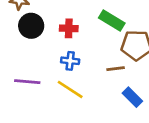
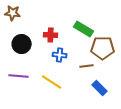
black circle: (31, 26) -> (22, 44), moved
blue cross: (70, 61) -> (60, 55), moved

